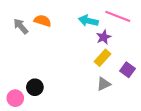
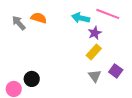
purple square: (128, 70) -> (116, 71), moved
gray triangle: (104, 84) -> (95, 76), turned -40

